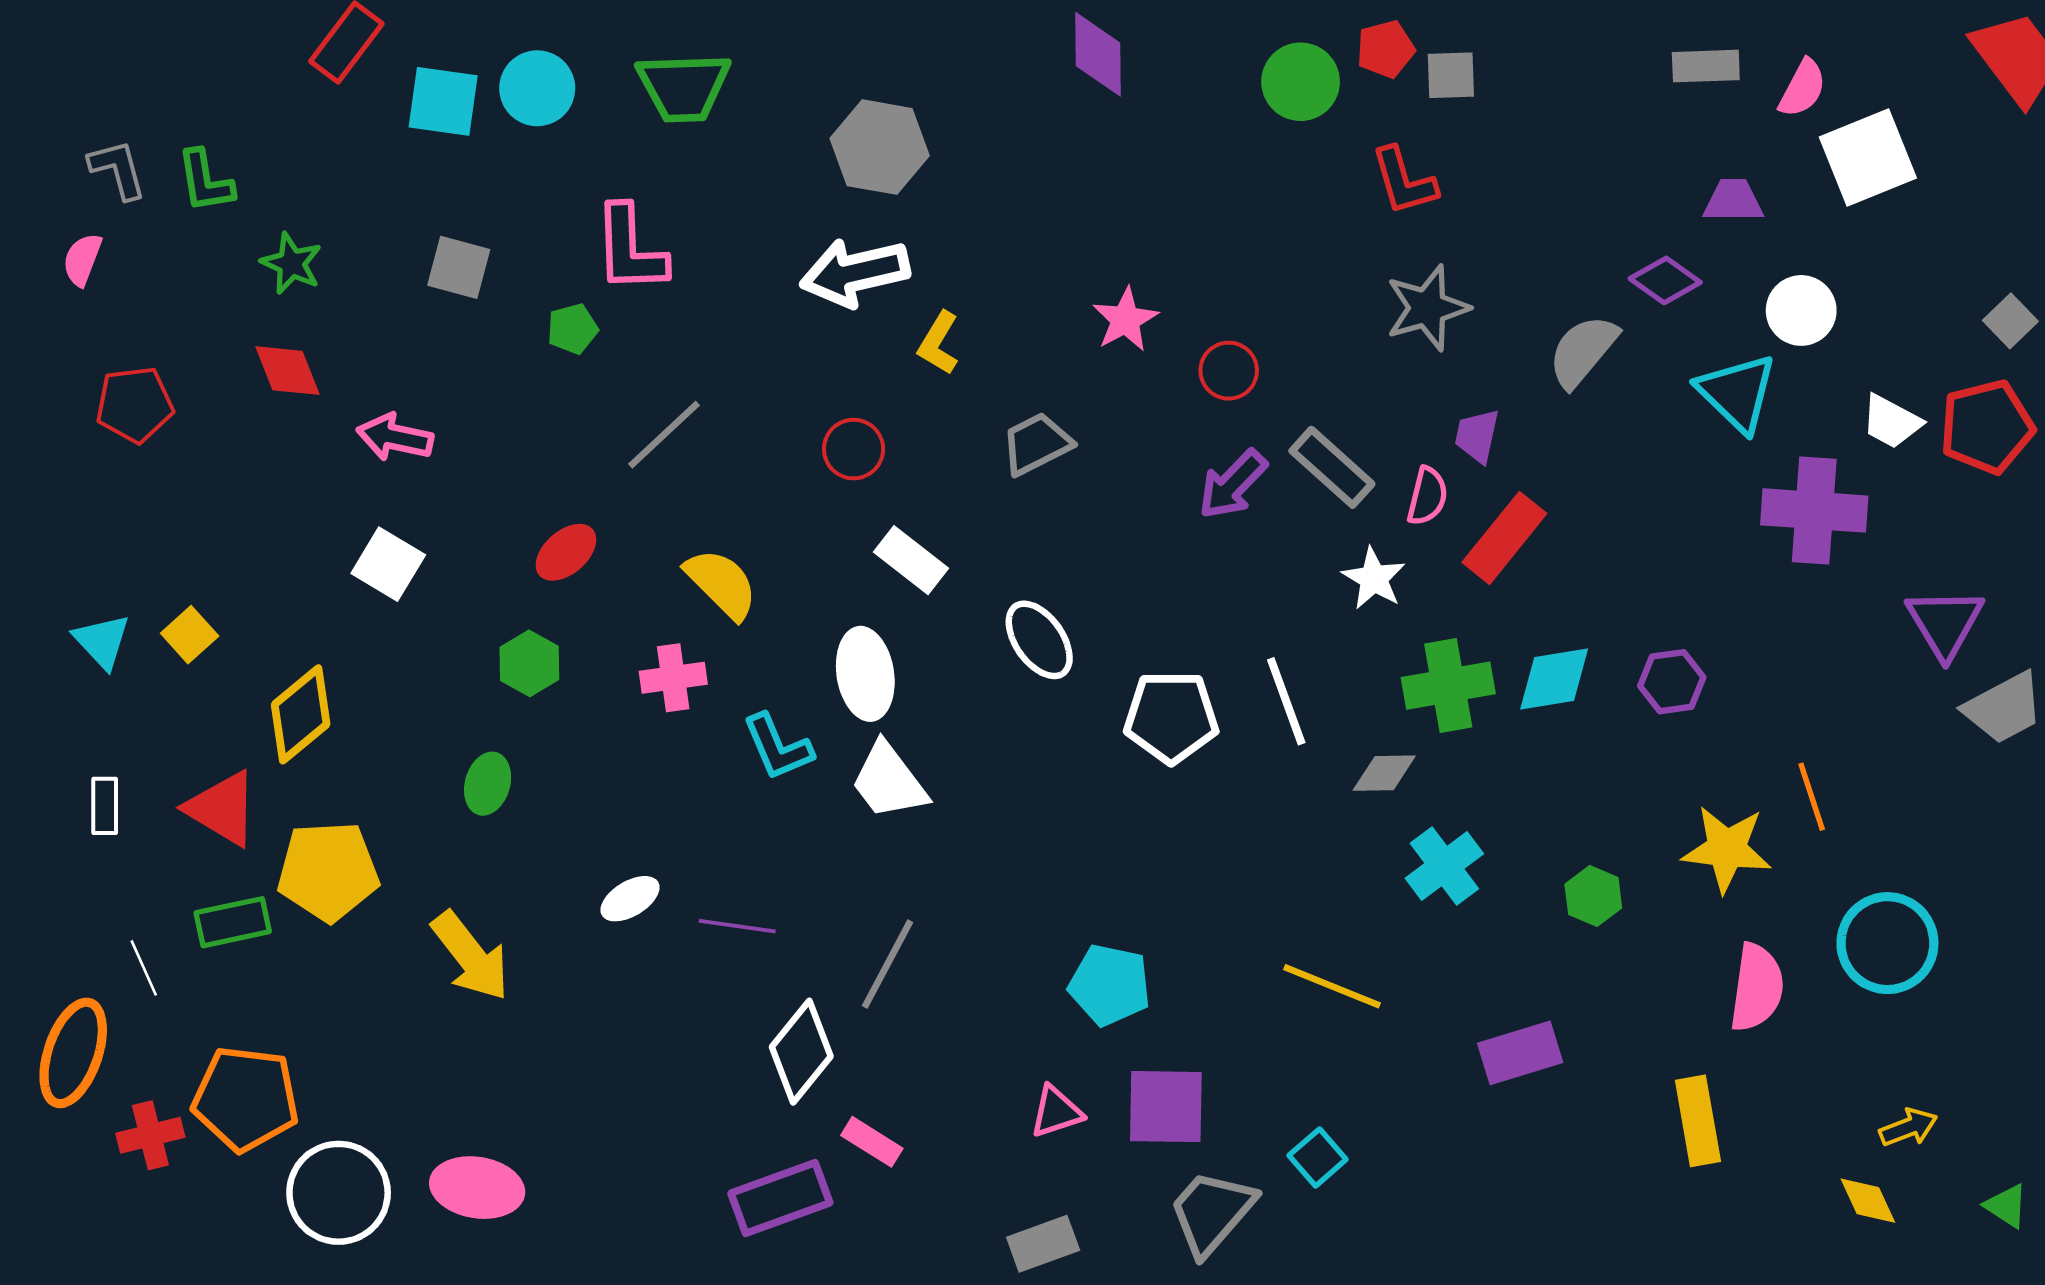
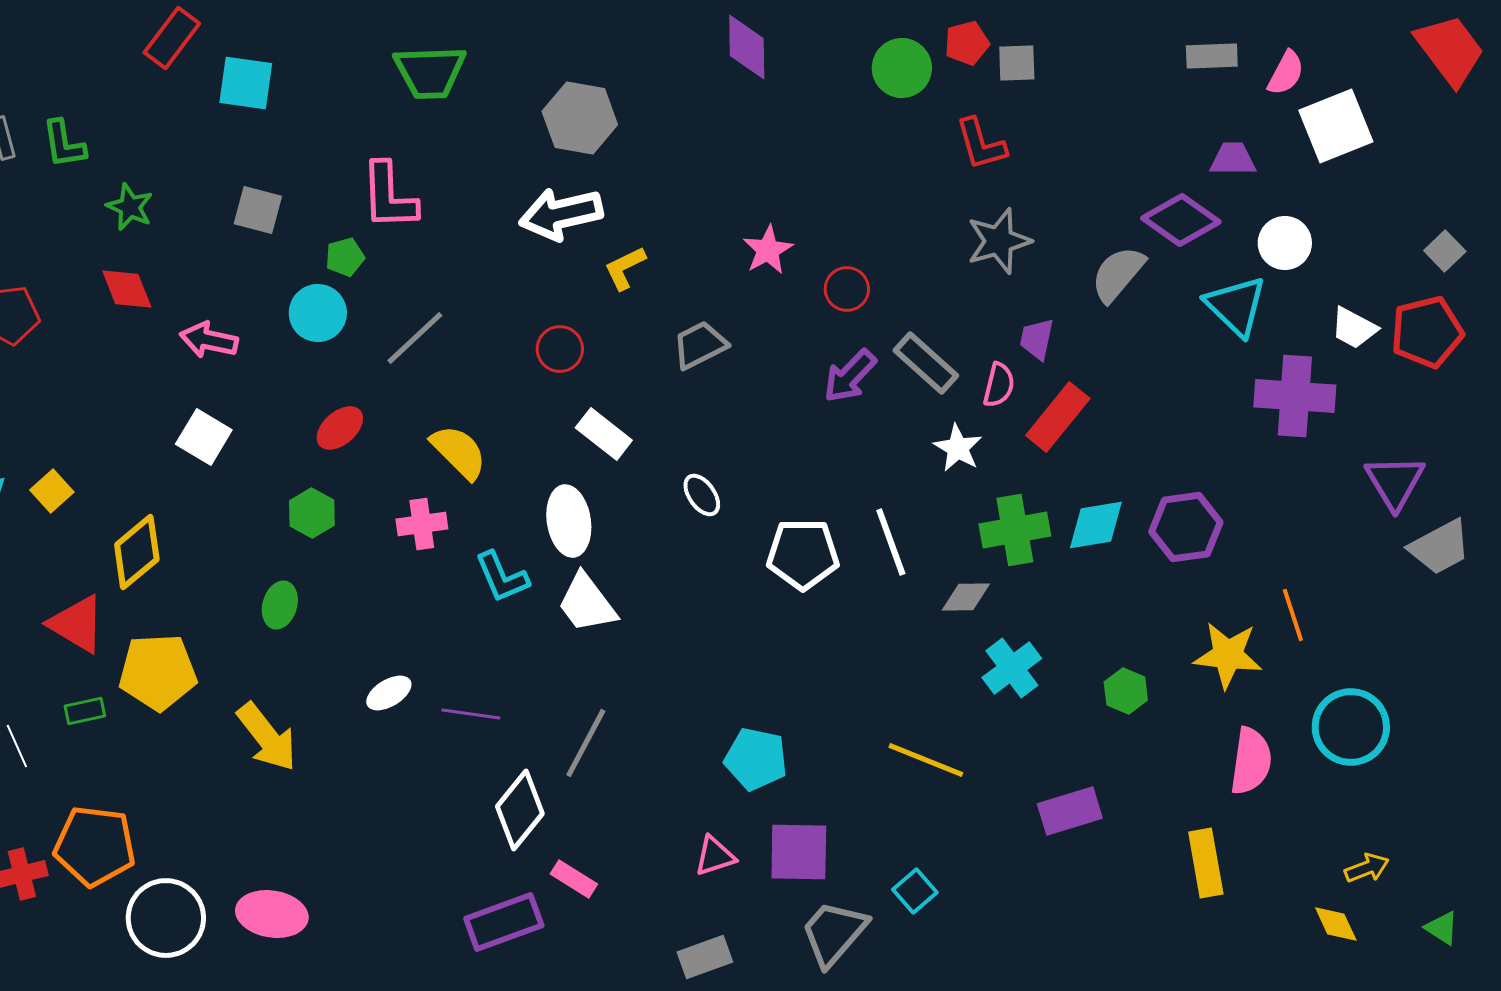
cyan circle: (537, 88) -> (318, 313), moved
purple diamond: (1665, 280) -> (1181, 220), size x1.4
yellow L-shape: (938, 343) -> (625, 268), turned 33
white ellipse: (1039, 640) -> (702, 495), size x0.7
purple hexagon: (1672, 682) -> (1186, 527), size x1.4
green rectangle: (233, 922) -> (85, 711), size x0.7

